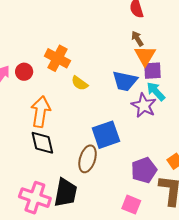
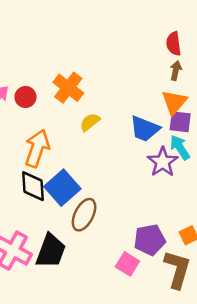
brown arrow: (137, 39) -> (176, 71), moved, turned 35
yellow semicircle: (80, 83) -> (90, 122), turned 96
blue square: (106, 135) -> (62, 188), moved, turned -32
pink square: (131, 205) -> (127, 264), moved

